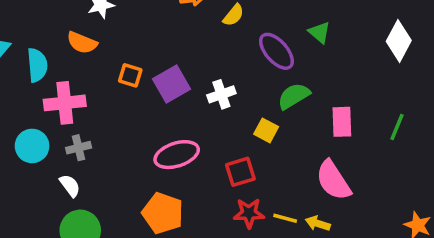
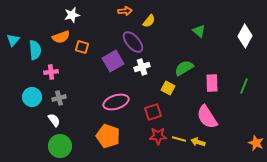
orange semicircle: (82, 43) -> (61, 37), turned -42
purple ellipse: (276, 51) -> (133, 42), moved
orange square: (130, 75) -> (82, 47), moved
pink cross: (65, 103) -> (51, 72), size x0.6

